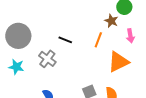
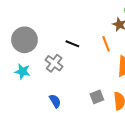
orange line: (98, 40) -> (106, 44), turned -42

